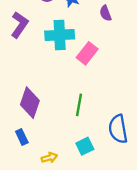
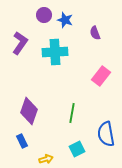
pink rectangle: (87, 53) -> (101, 76), moved

